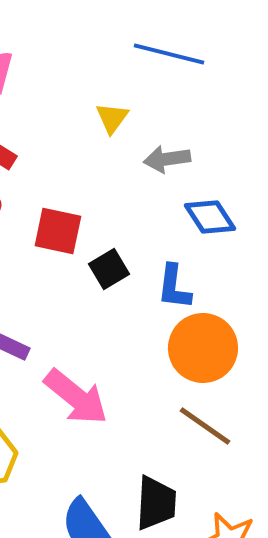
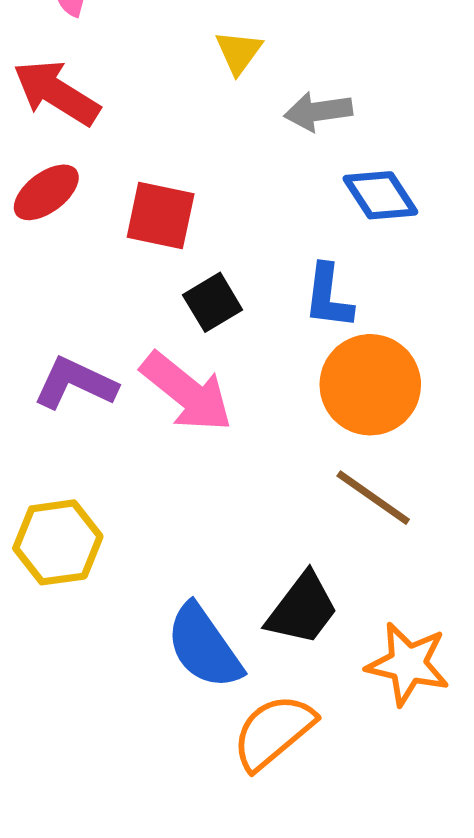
black square: (109, 269) -> (213, 302), moved
pink arrow: (76, 397) -> (187, 392), moved
black trapezoid: (156, 503) -> (302, 609), turned 34

